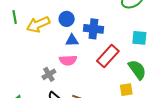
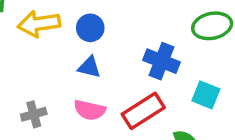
blue cross: (93, 29) -> (162, 61), moved
pink semicircle: (68, 60) -> (90, 110), moved

